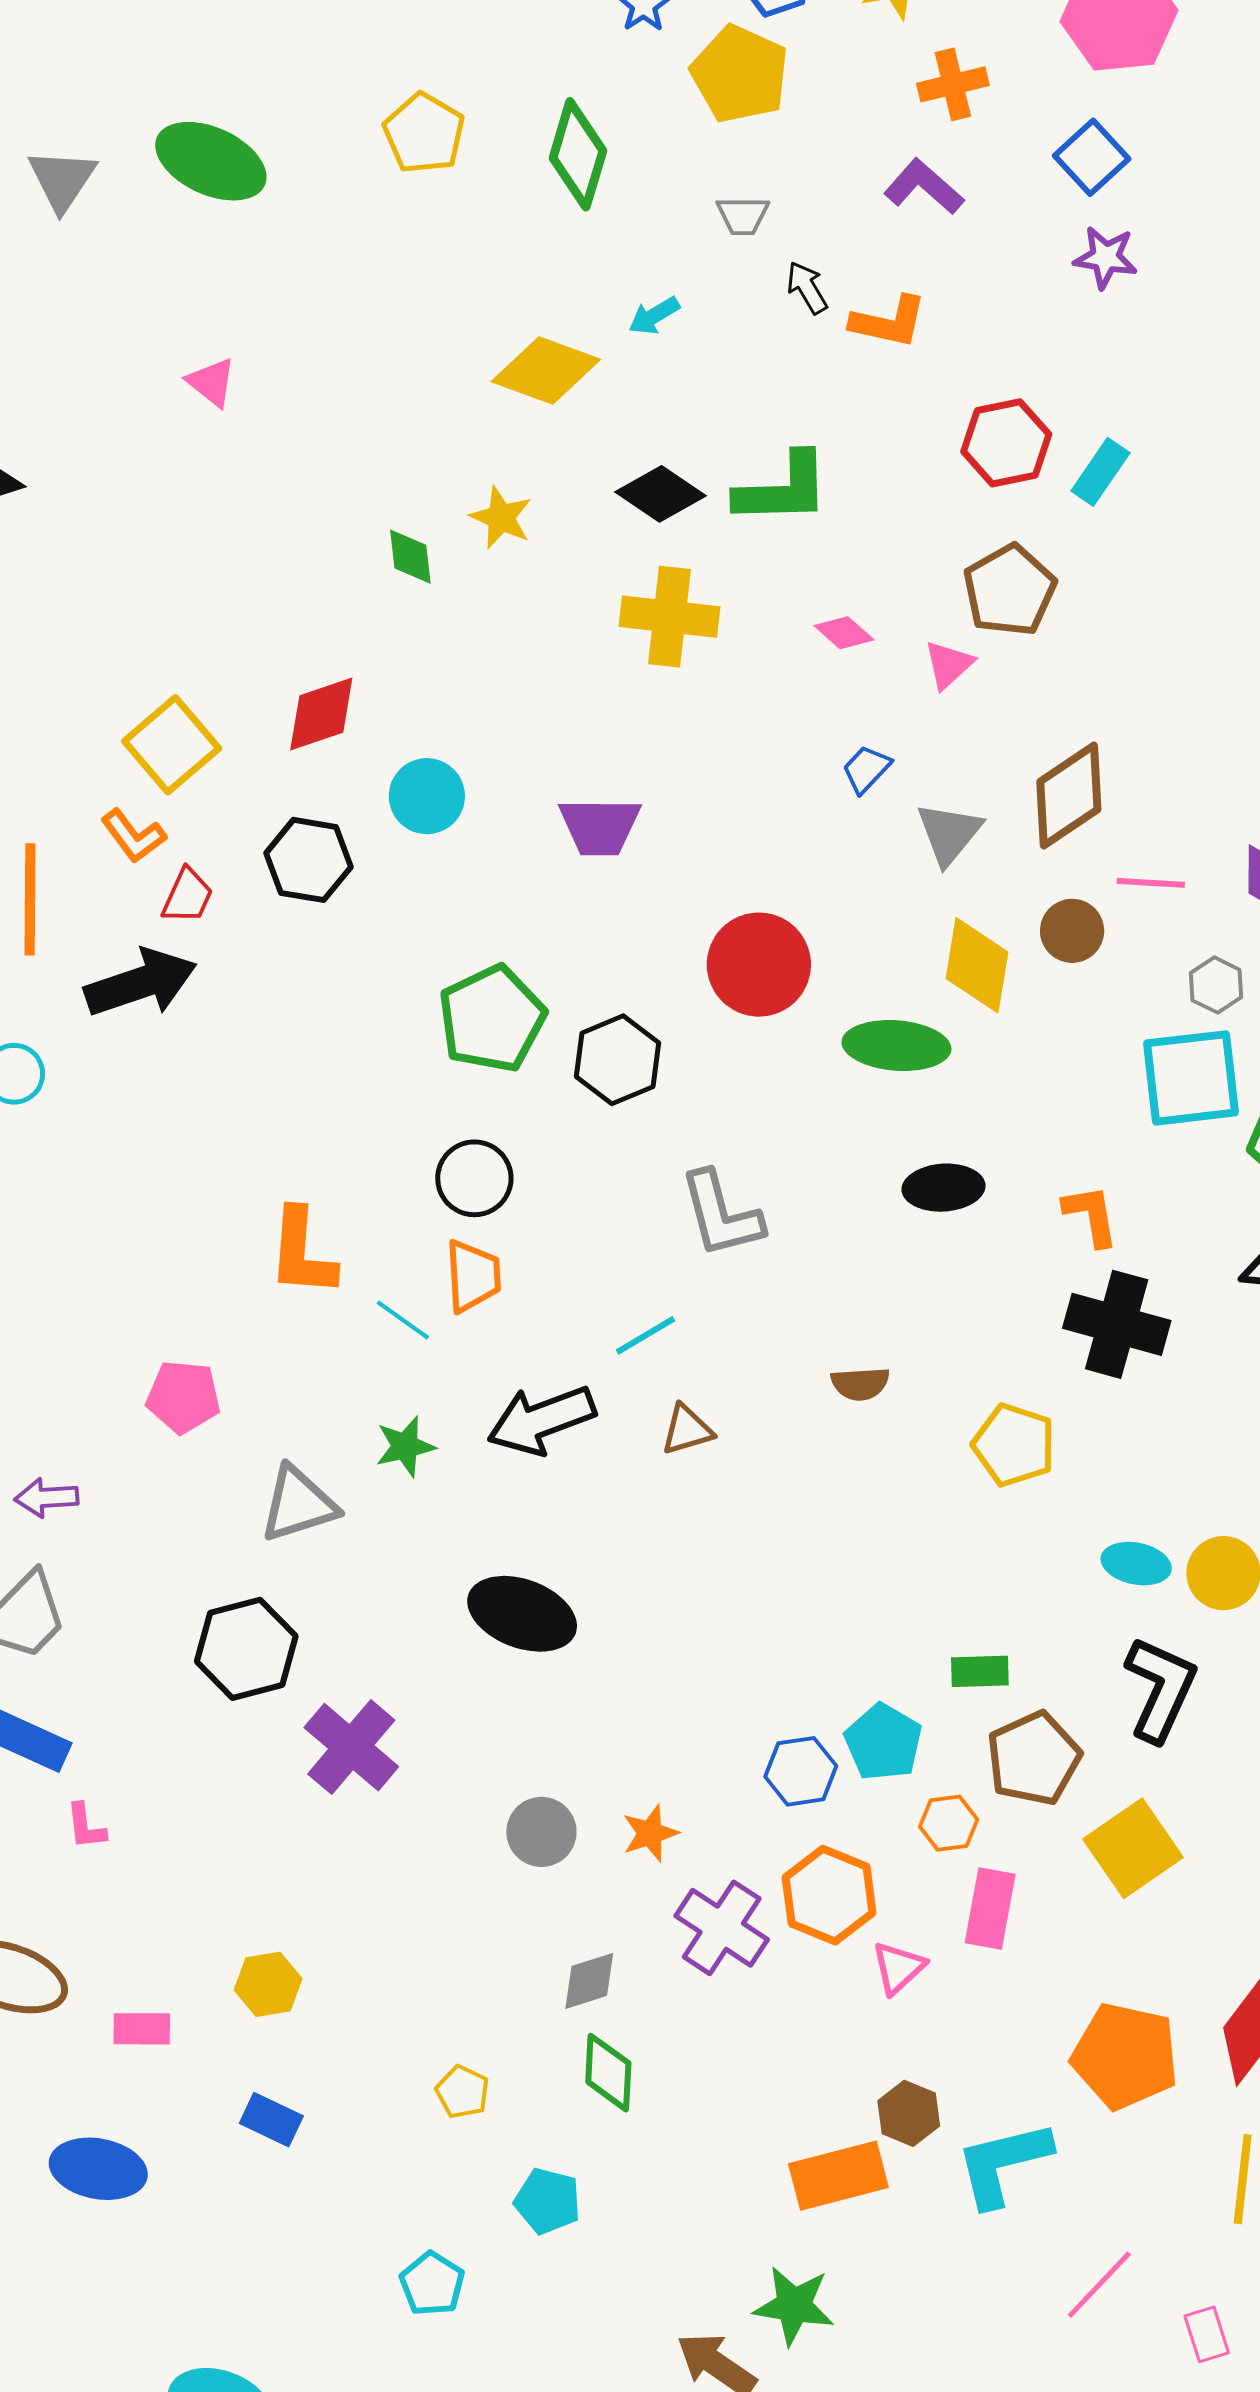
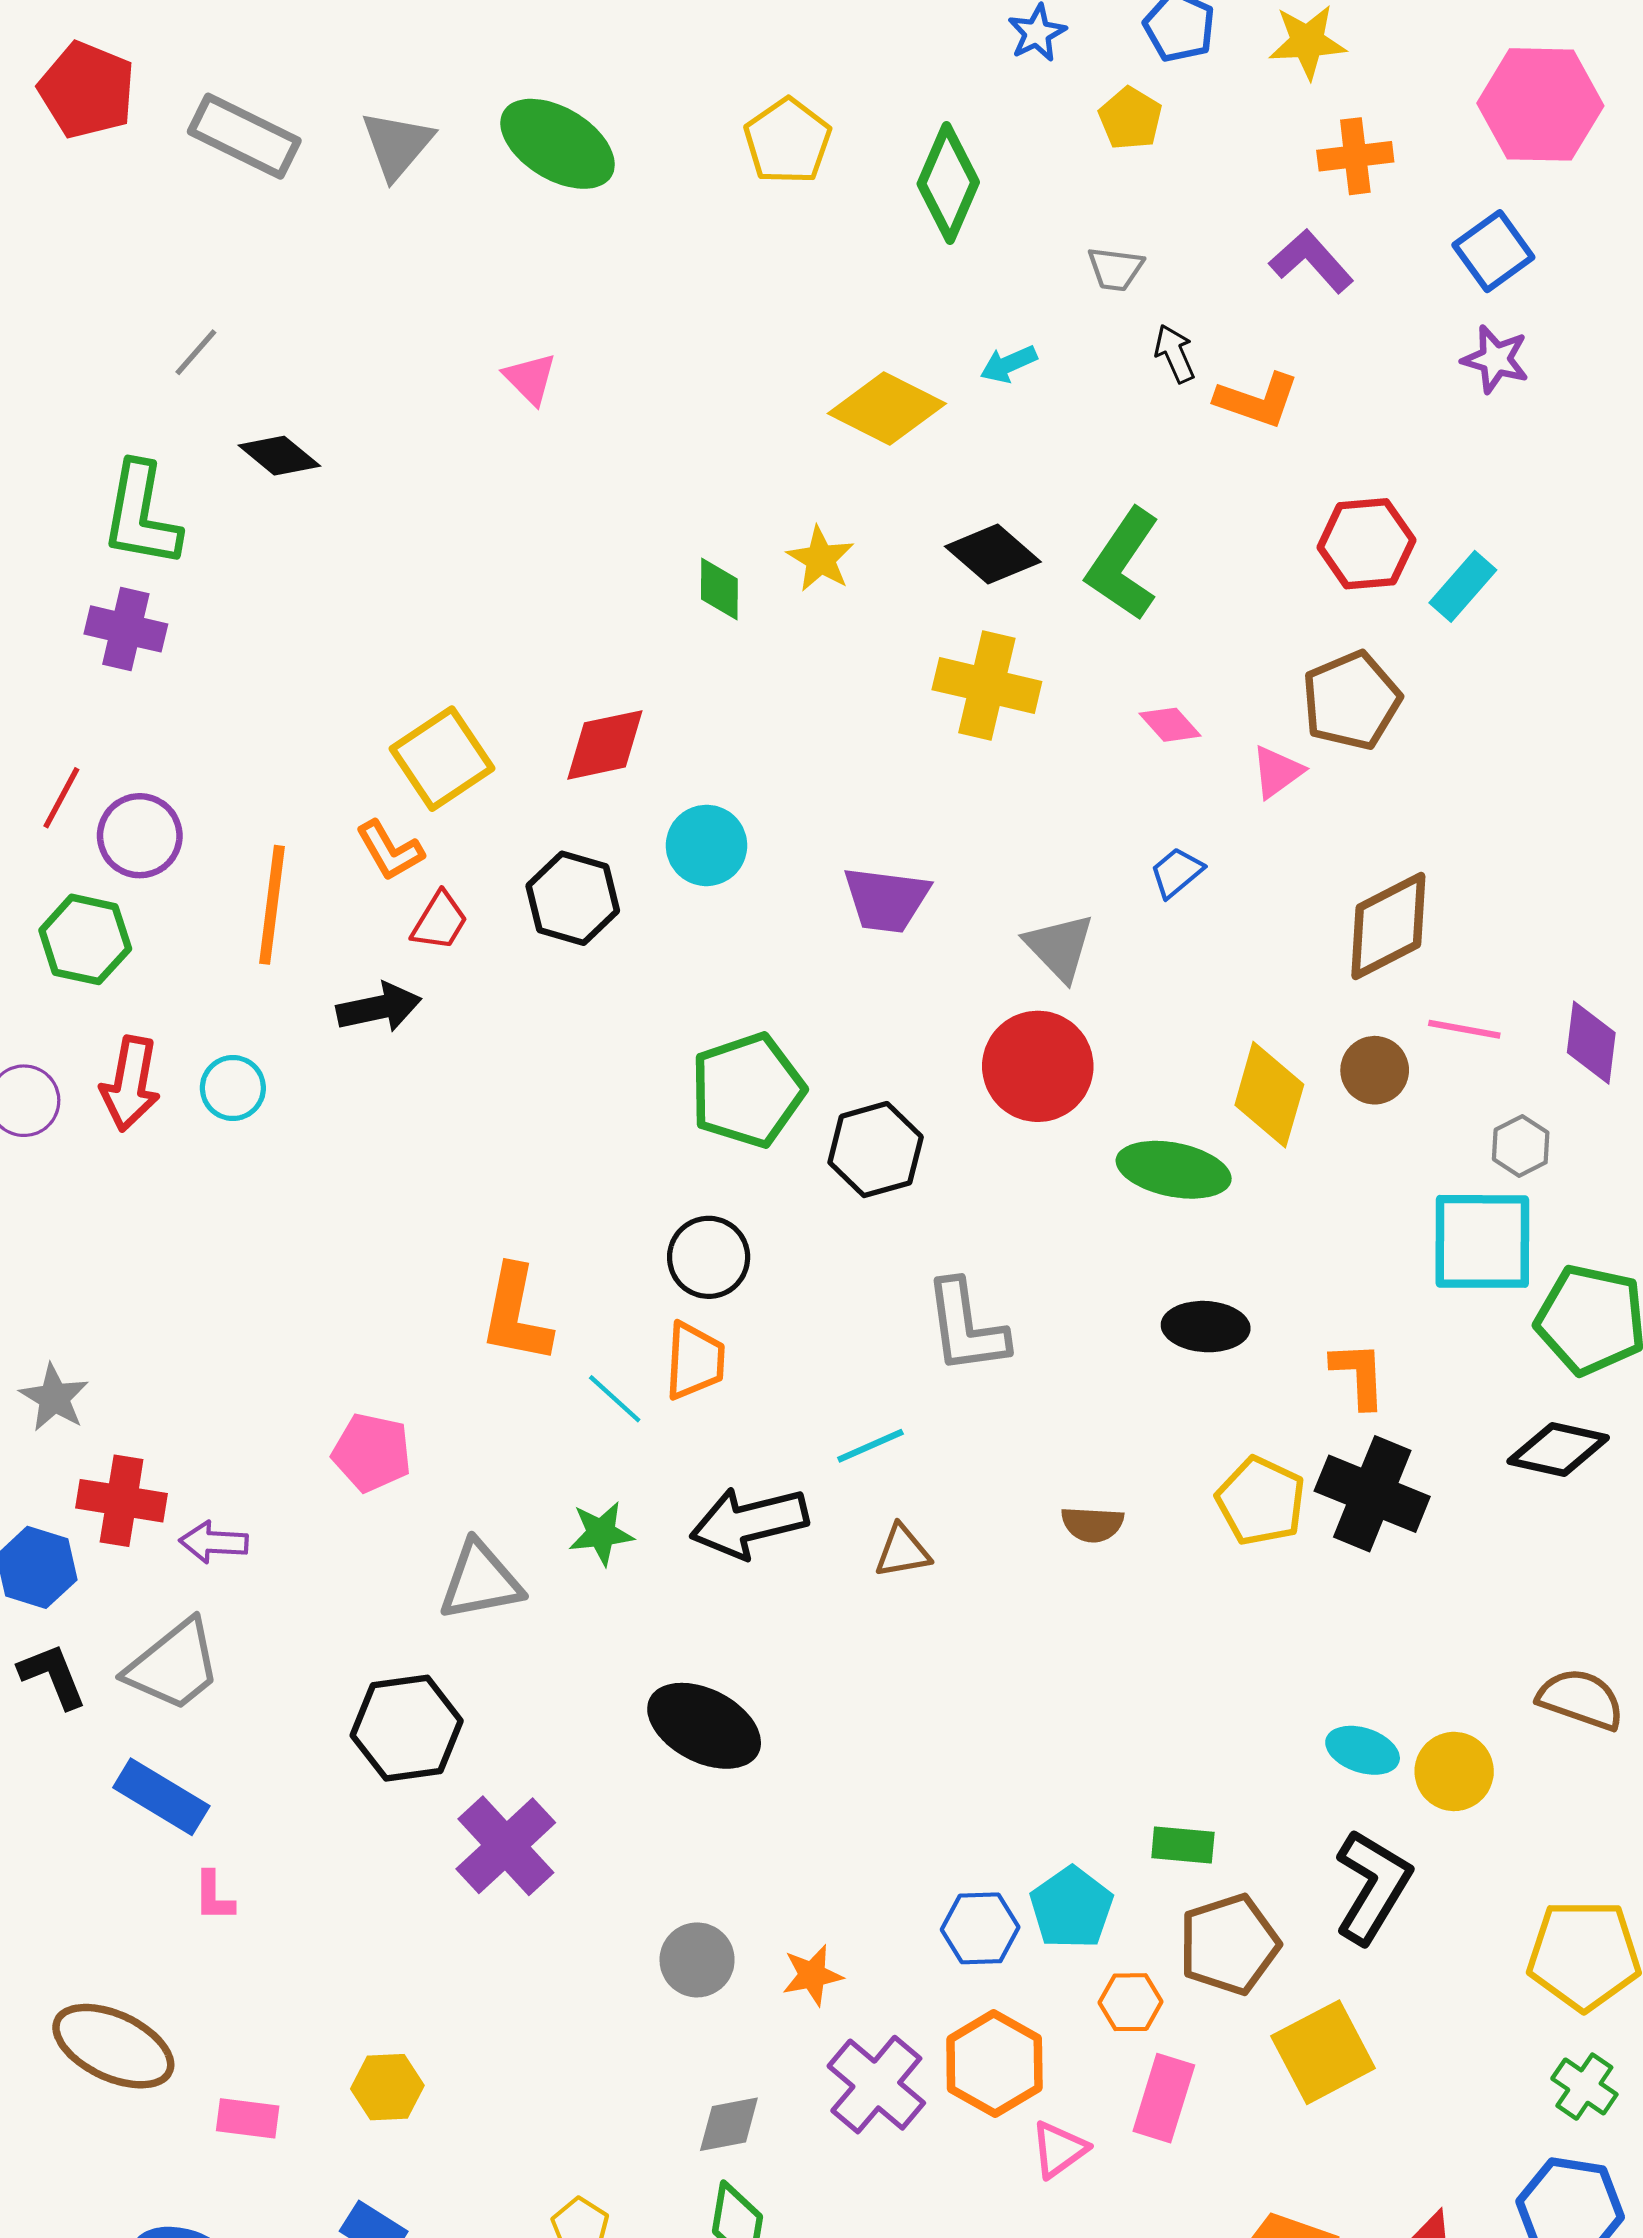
yellow pentagon: (740, 74) -> (1130, 118), size x0.6
green L-shape: (783, 489) -> (1123, 564), turned 119
gray triangle: (949, 833) -> (1060, 947), moved, turned -30
black arrow: (141, 983) -> (379, 1008), size x0.7
yellow pentagon: (1014, 1445) -> (1261, 1501), moved

